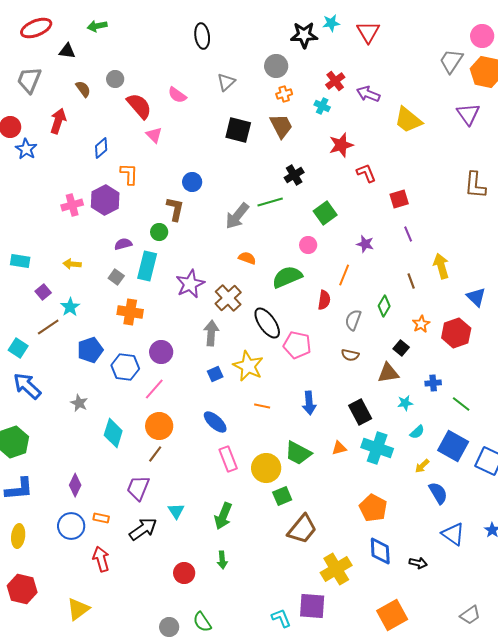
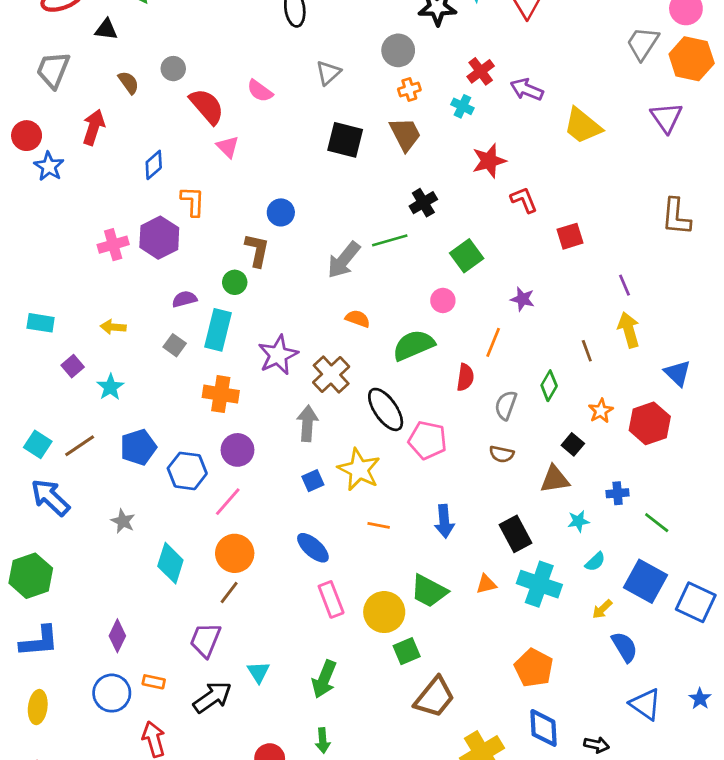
purple line: (408, 234) -> (625, 285), moved
orange cross: (130, 312) -> (221, 394), moved
brown line: (48, 327) -> (80, 446), moved

